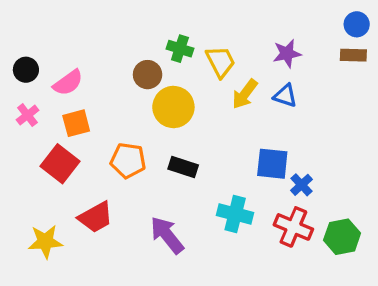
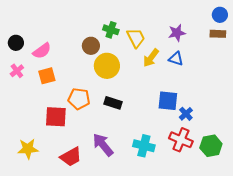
red square: (60, 164) -> (56, 117), moved, turned -35
cyan cross: (235, 214) -> (144, 146), moved
red trapezoid: (96, 217) -> (71, 157), moved

